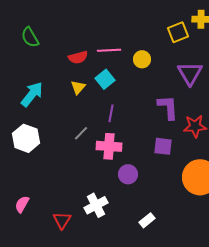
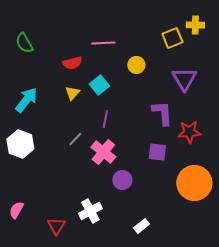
pink line: (109, 50) -> (103, 43), moved
pink cross: (109, 146) -> (103, 152), turned 35

